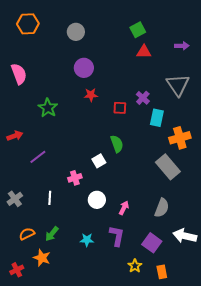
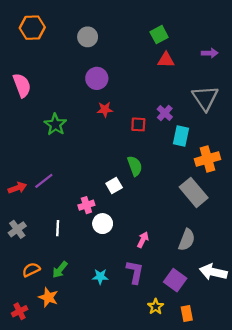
red arrow: (15, 136) -> (17, 188), moved
white circle: (97, 200) -> (103, 224), moved

